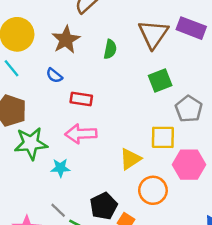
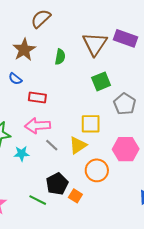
yellow square: (163, 137) -> (91, 124), moved
gray line: (58, 210) -> (52, 145), moved

